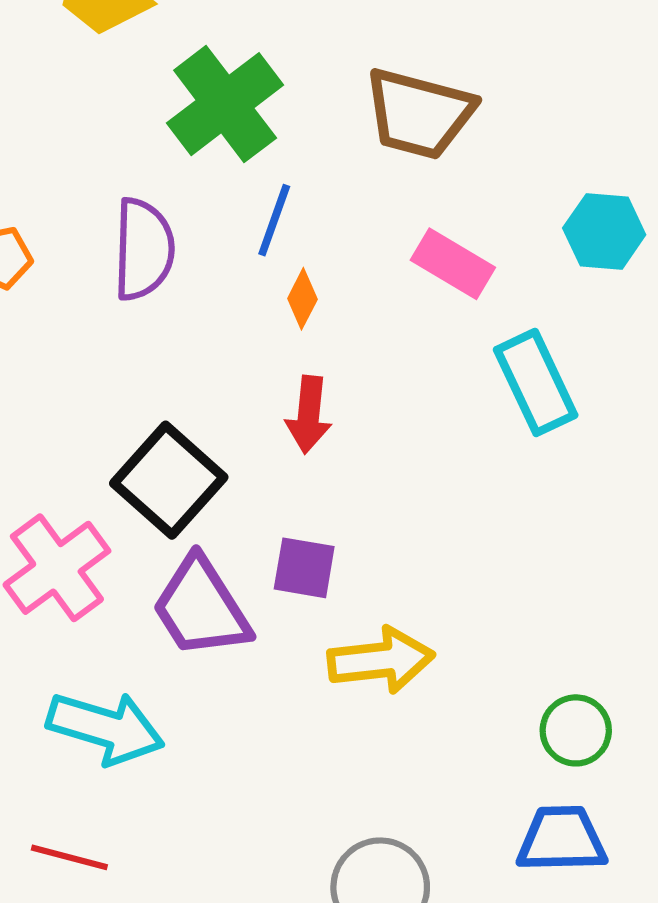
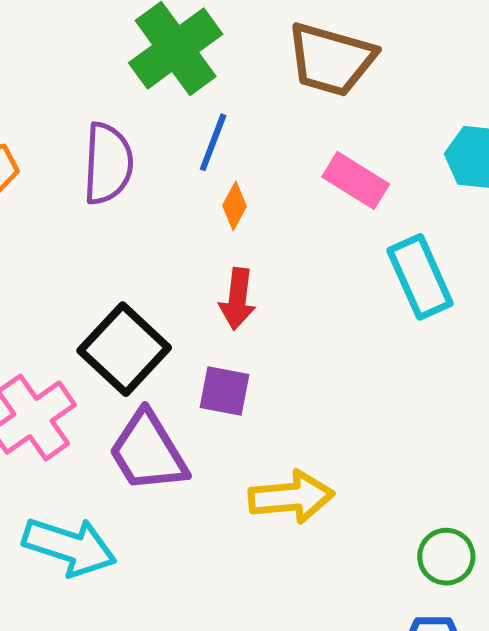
purple square: (304, 568) -> (224, 391), moved

